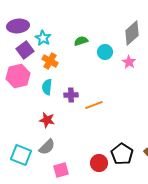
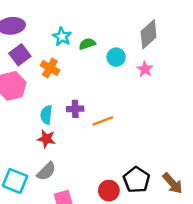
cyan star: (43, 38) -> (62, 37), moved
cyan semicircle: (47, 87) -> (46, 115), moved

